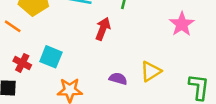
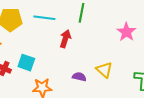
yellow triangle: (151, 71) -> (104, 70), turned -42

